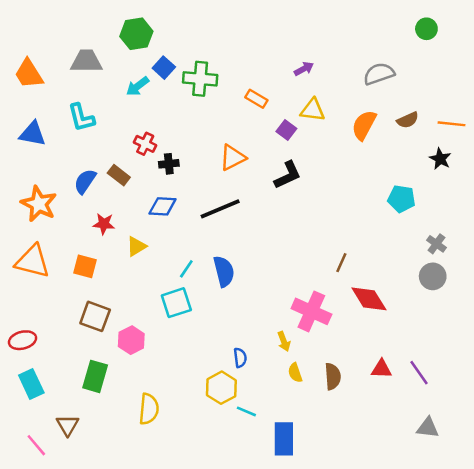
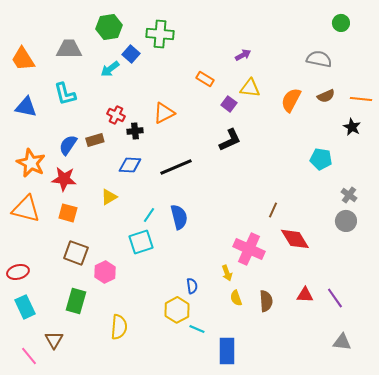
gray semicircle: (379, 74) -> (319, 59), moved, turned 30
green cross: (200, 79) -> (160, 34), moved
orange triangle: (233, 158) -> (164, 113), moved
brown rectangle: (119, 175) -> (95, 140), turned -54
red star: (104, 224) -> (64, 179), moved, size x1.4

